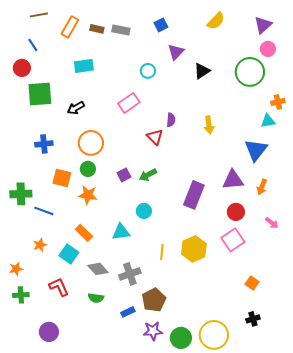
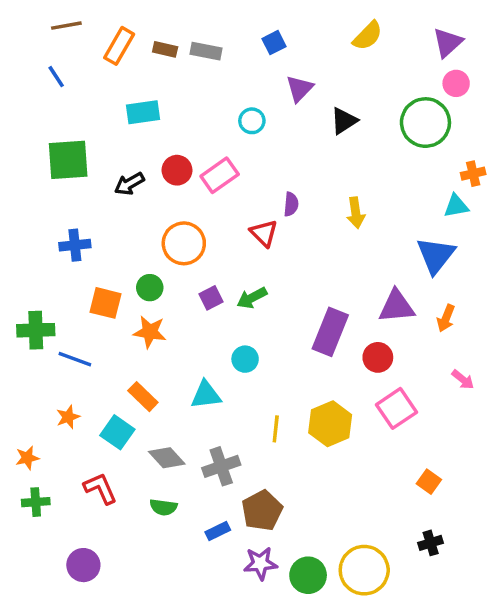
red circle: (22, 68) -> (177, 170), moved
orange circle: (91, 143) -> (184, 243), moved
red circle: (236, 212) -> (378, 357), moved

